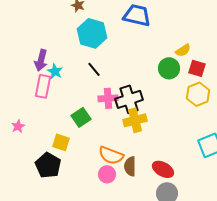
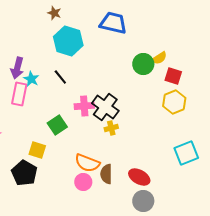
green circle: (169, 68) -> (143, 64), moved
black line: (94, 69) -> (60, 77), moved
black cross: (129, 99) -> (105, 107), turned -36
yellow cross: (135, 120) -> (111, 128), size x0.6

